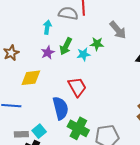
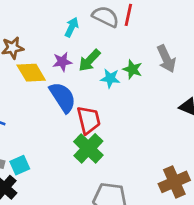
yellow diamond: (31, 78) -> (31, 73), moved, turned 50
blue semicircle: (61, 108) -> (63, 97), moved, turned -35
green cross: (78, 128) -> (88, 148), moved

